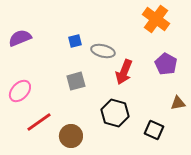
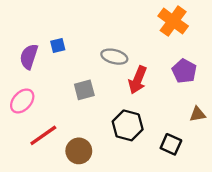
purple semicircle: (20, 38) -> (29, 57), moved, turned -50
blue square: (75, 41) -> (58, 45), moved

